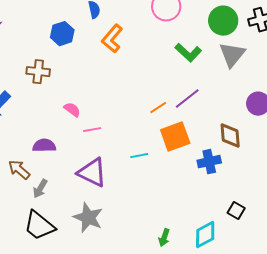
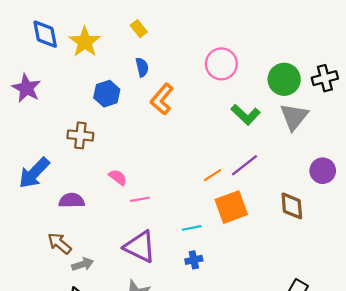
purple semicircle: (44, 146) -> (72, 200), moved
blue cross: (209, 162) -> (194, 260), moved, size x0.7
gray arrow: (40, 189) -> (83, 264), turned -138

